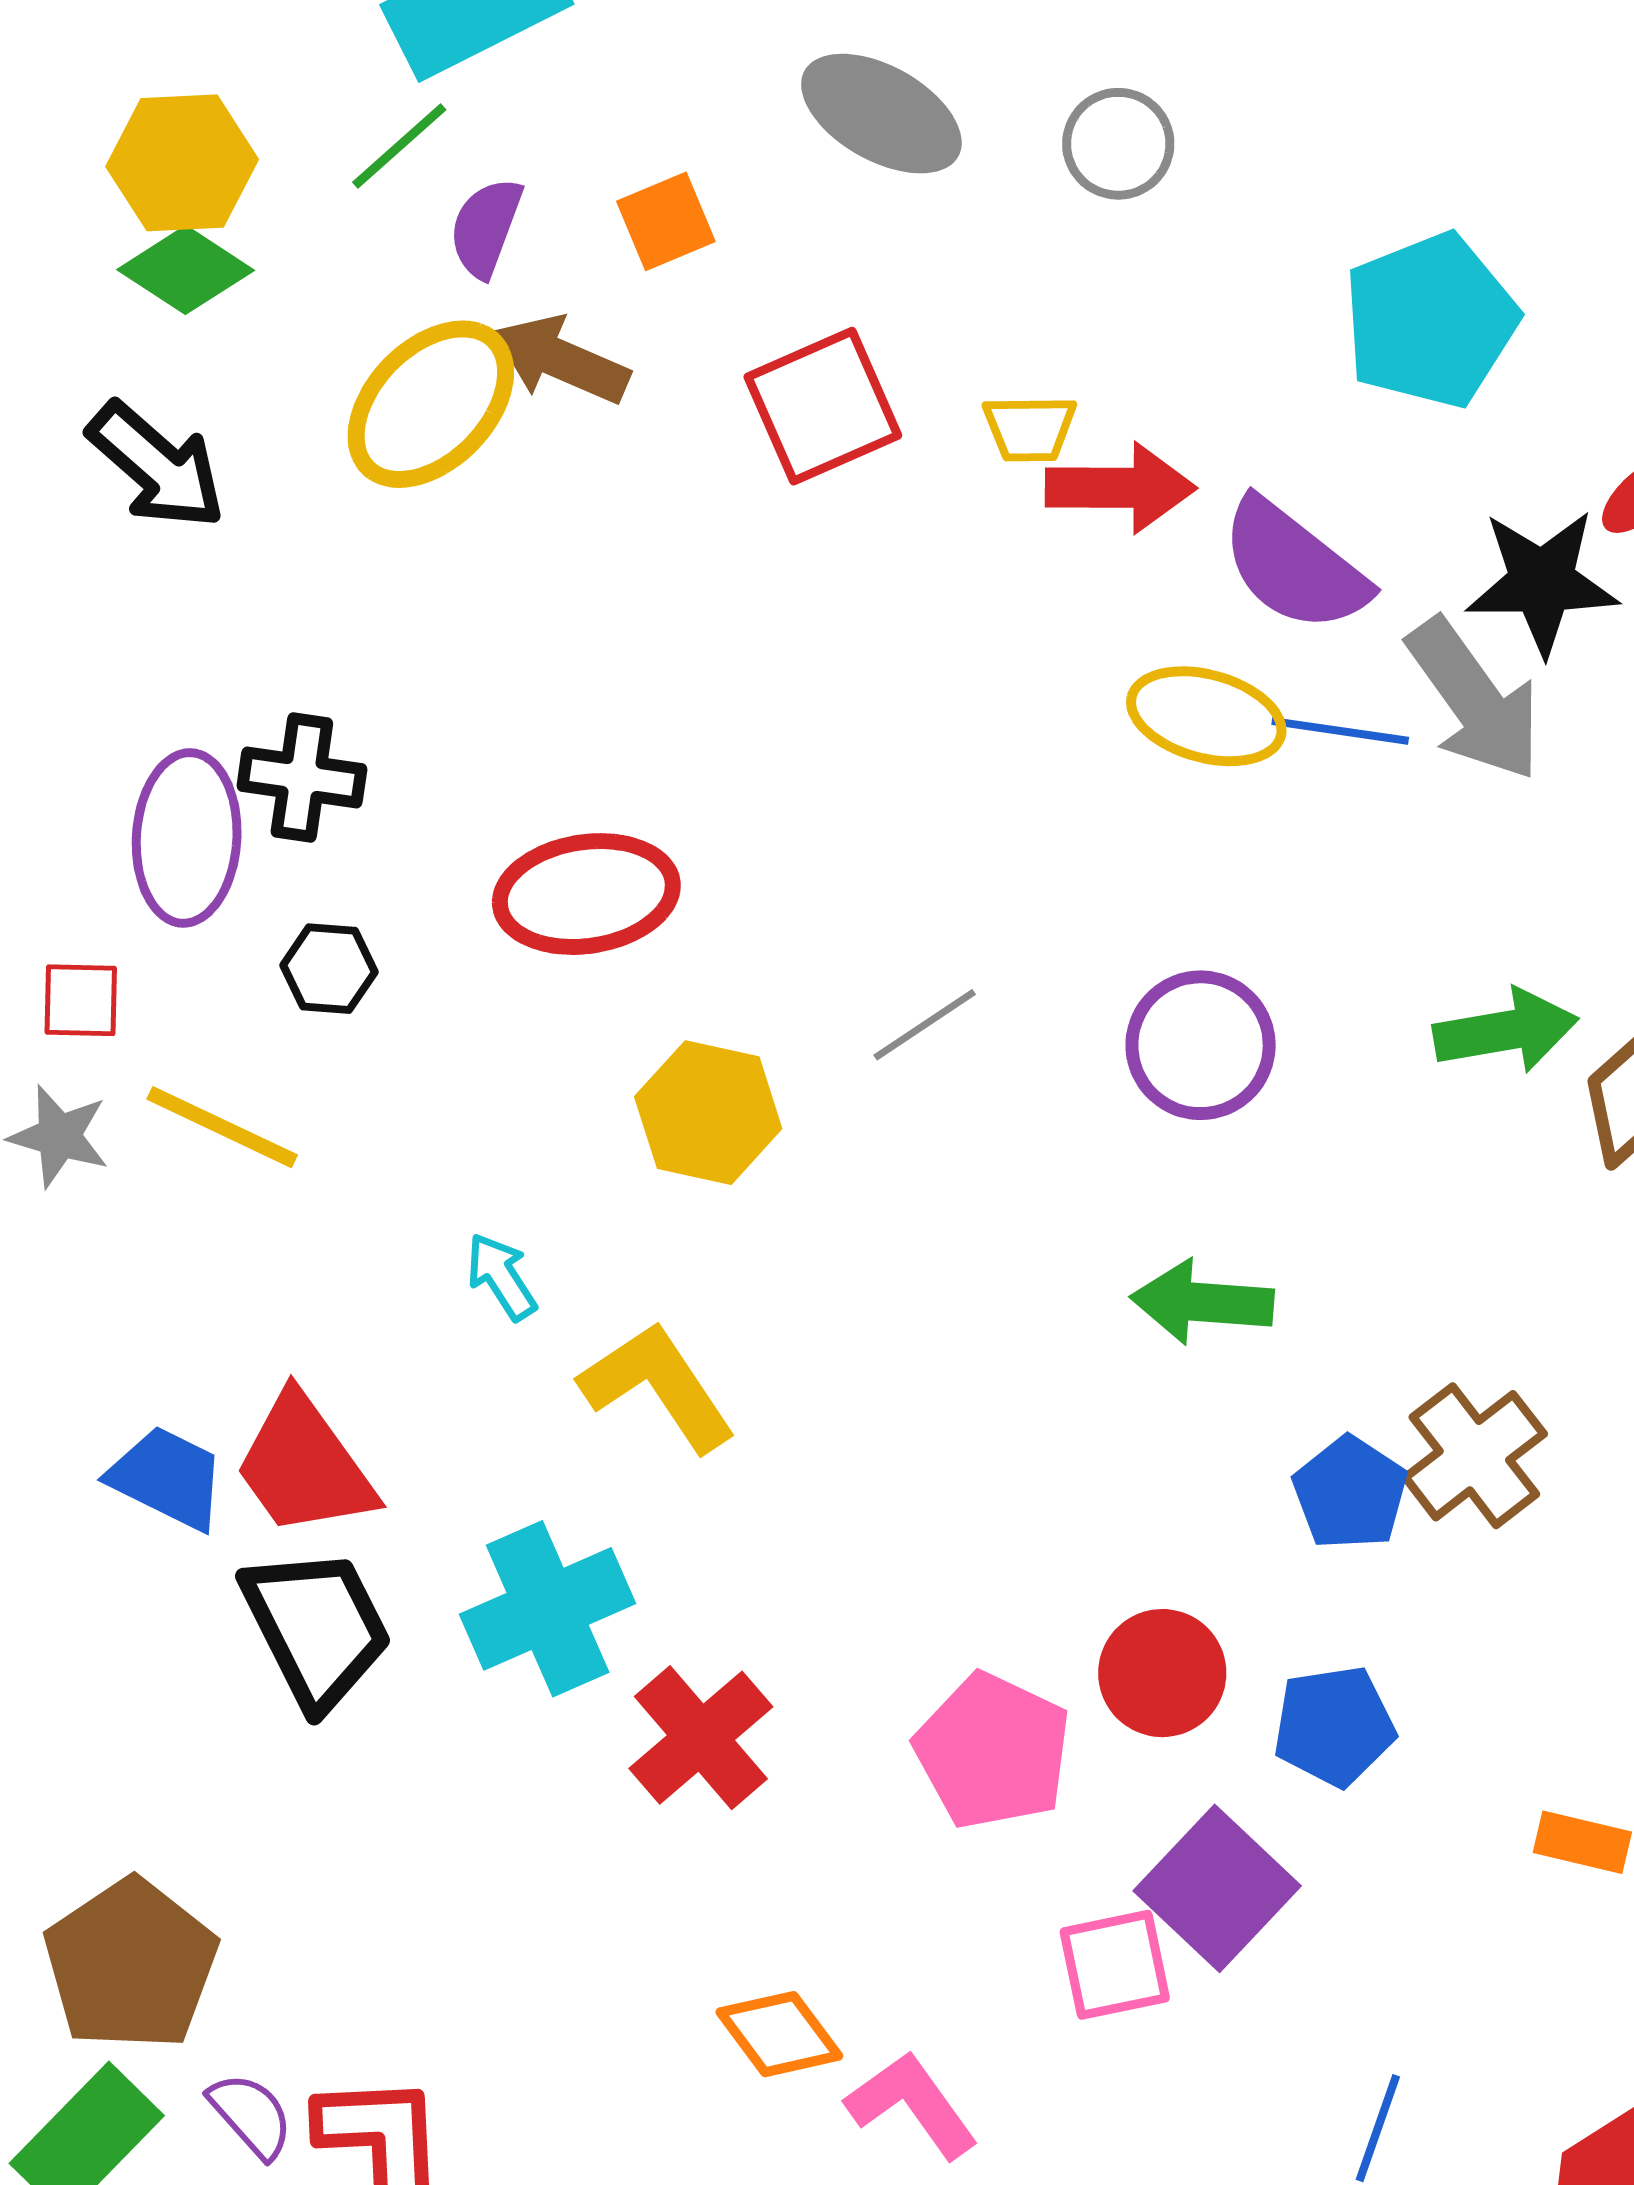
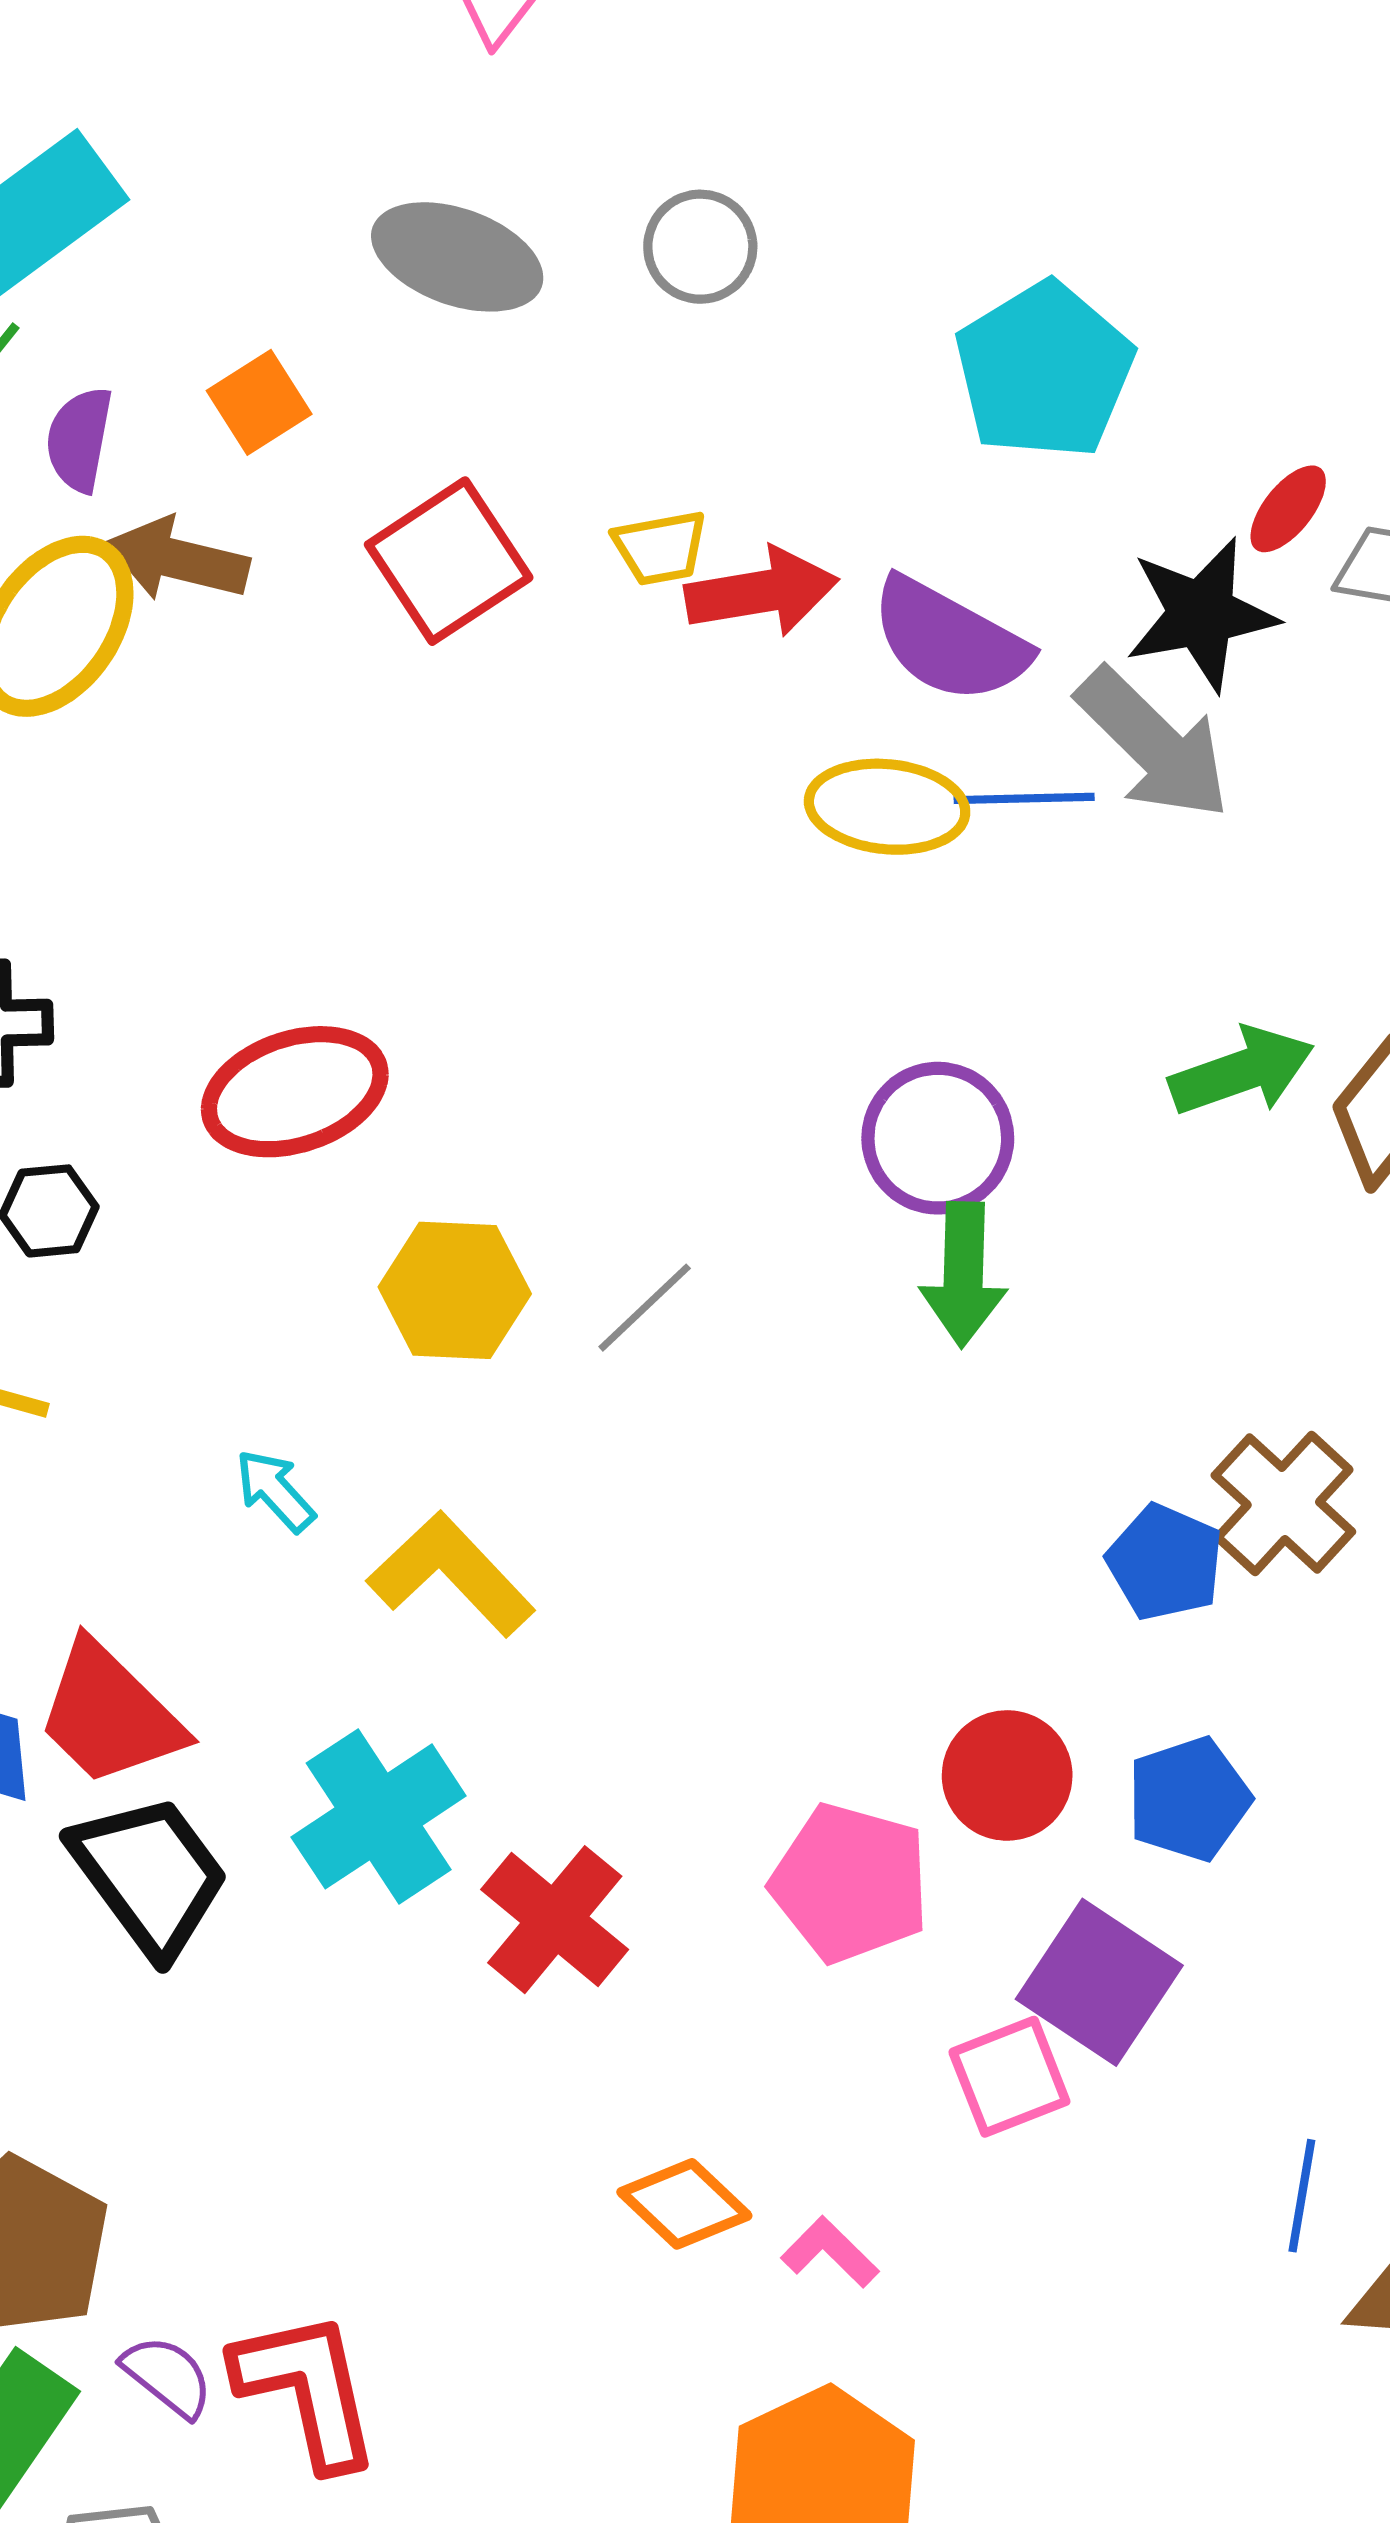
gray line: (925, 1025) -> (645, 1308), moved
green arrow: (1202, 1302) -> (963, 1274), moved, turned -83
pink L-shape: (912, 2105) -> (830, 2252), size x0.7

